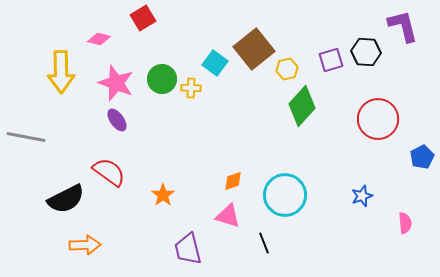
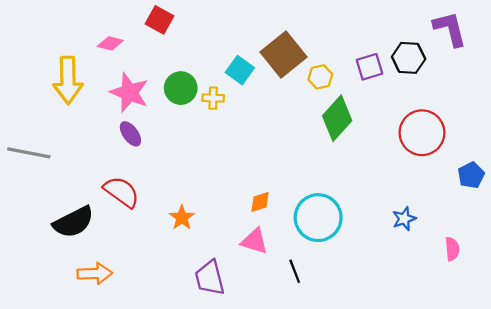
red square: (143, 18) -> (159, 20), turned -30

